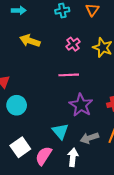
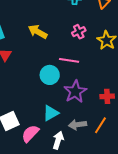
yellow arrow: (30, 41) -> (38, 32), moved
cyan circle: (17, 105) -> (50, 75), moved
cyan triangle: (60, 131) -> (51, 113), turned 30

